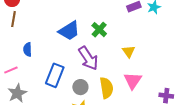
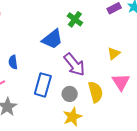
green cross: (99, 30) -> (75, 19), moved
yellow triangle: (129, 51) -> (114, 53), turned 32

